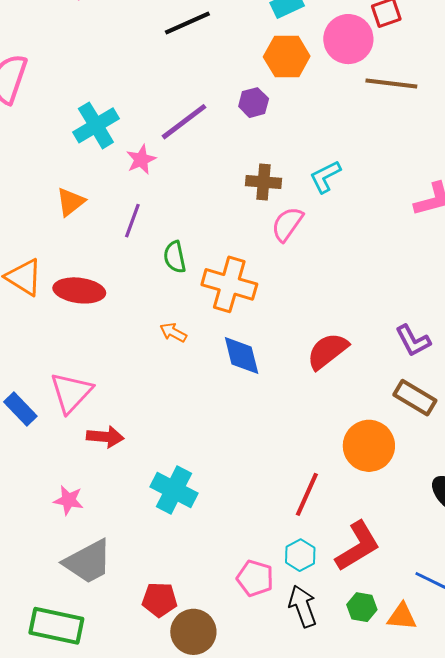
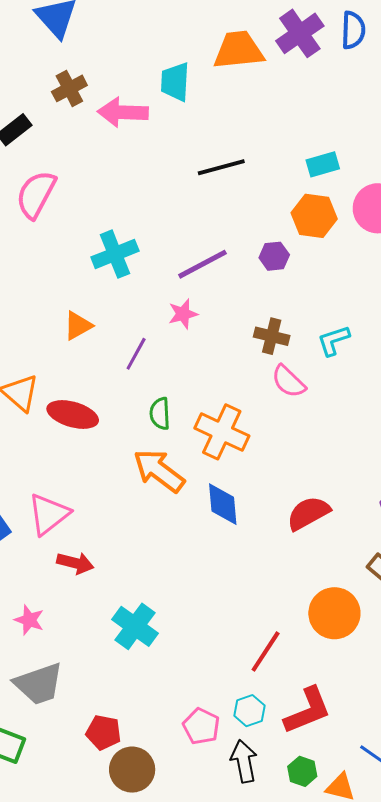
pink star: (141, 160) -> (183, 314), moved
pink semicircle: (287, 224) -> (288, 381), turned -90
green semicircle: (175, 257) -> (160, 414), moved
orange arrow: (173, 332) -> (159, 471), size x2.0

